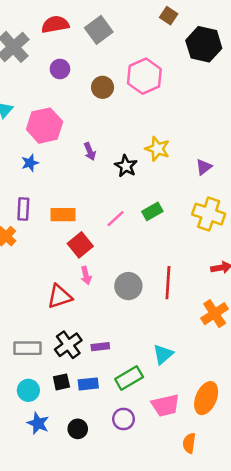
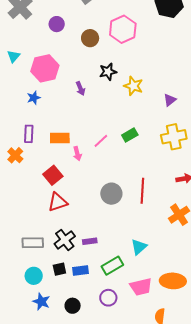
black star: (126, 166) -> (108, 72), moved, turned 30
yellow cross: (209, 214) -> (174, 137), turned -30
red square: (80, 245) -> (53, 175), moved
pink arrow: (86, 275) -> (77, 154), moved
orange ellipse: (206, 398) -> (173, 281), turned 70

